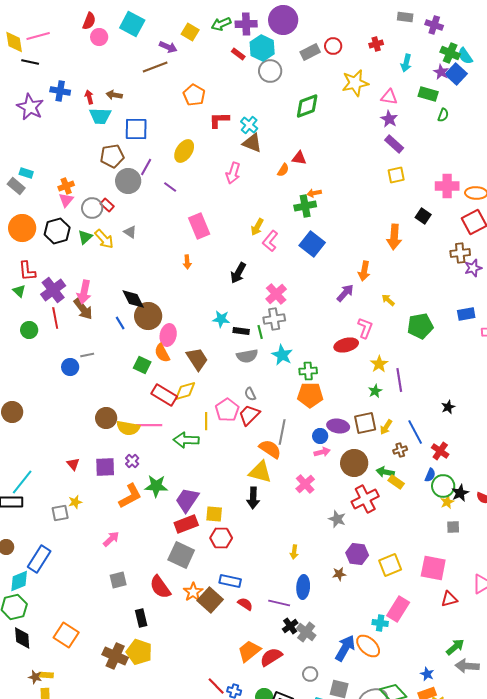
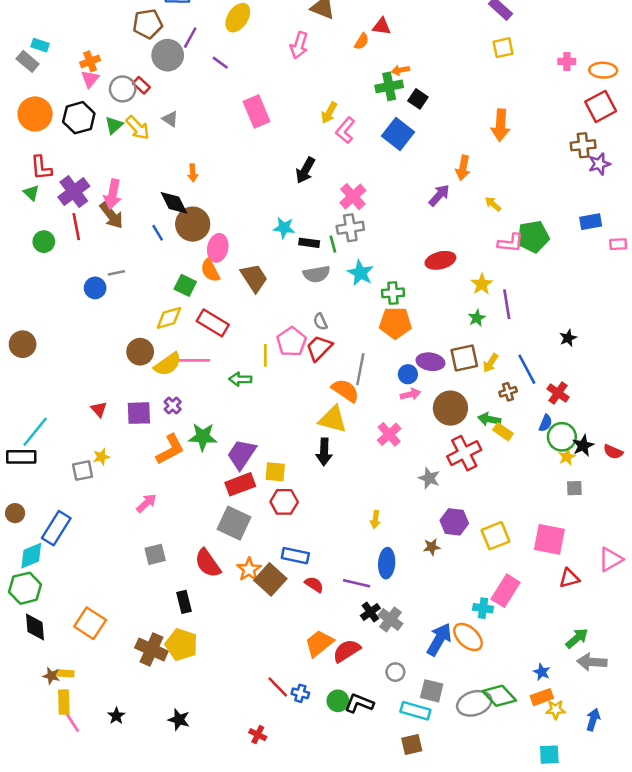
pink cross: (447, 186) -> (567, 61), size x0.6
black square: (423, 216) -> (418, 99), moved
orange arrow: (187, 262) -> (193, 173), moved
pink L-shape: (365, 328) -> (511, 243), moved, turned 75
yellow diamond: (185, 391) -> (169, 318), moved
yellow semicircle: (128, 428) -> (168, 364), turned -45
green arrow: (186, 440) -> (240, 379), size x0.7

